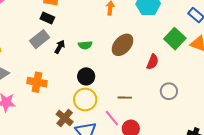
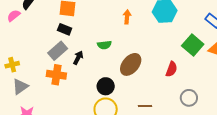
green semicircle: (85, 45) -> (104, 45), moved
brown ellipse: (123, 45) -> (131, 64), moved
orange cross: (37, 82) -> (56, 75), moved

